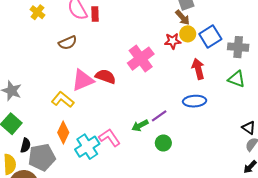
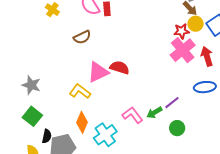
pink cross: (141, 59) -> (183, 50), moved
pink L-shape: (110, 138) -> (132, 115), moved

